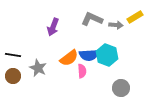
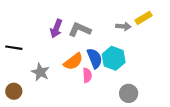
gray L-shape: (92, 19) -> (80, 30), moved
black line: (13, 55) -> (14, 48), moved
blue semicircle: (89, 55) -> (95, 58), turned -108
brown circle: (13, 76) -> (14, 91), moved

